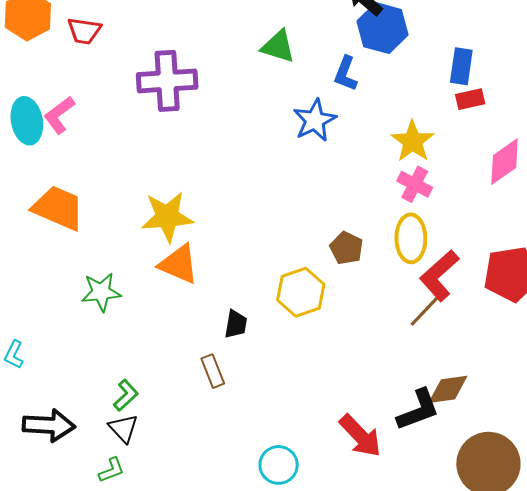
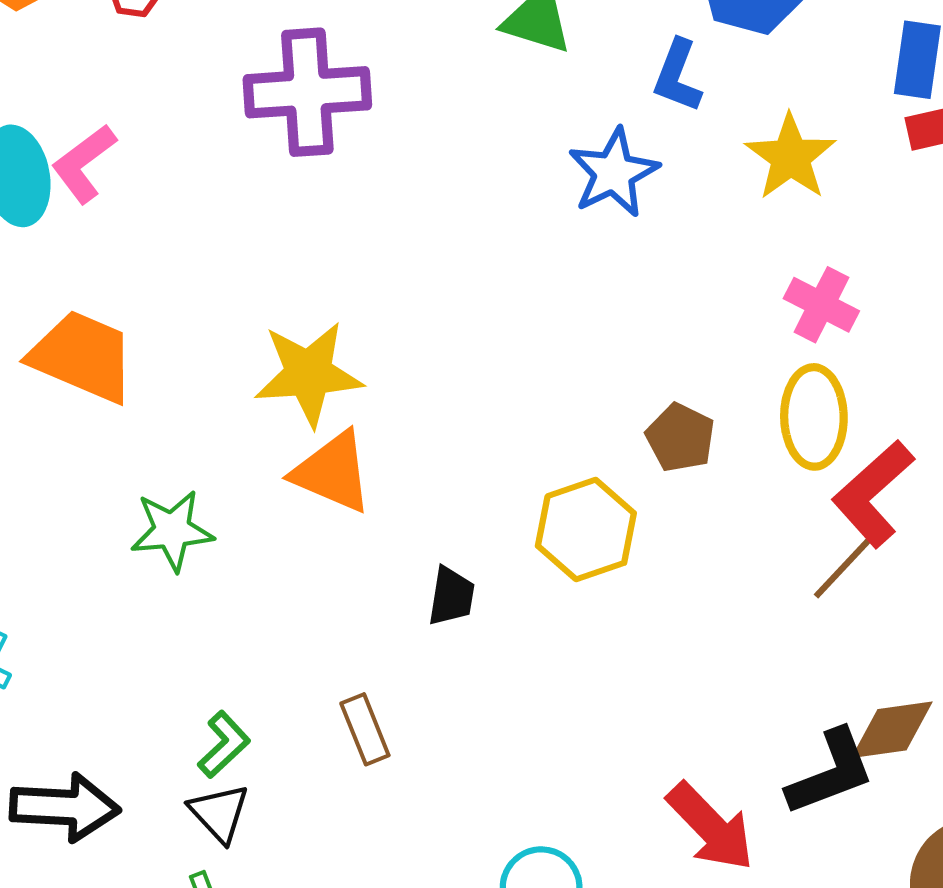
yellow star: (413, 141) -> (790, 157), moved
brown rectangle: (213, 371) -> (365, 729), moved

